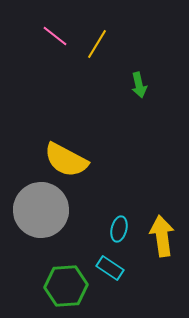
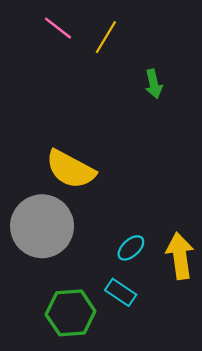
cyan ellipse: (119, 229) -> (131, 248), turned 35

